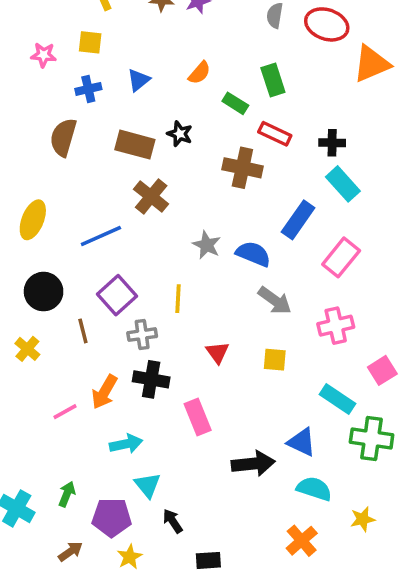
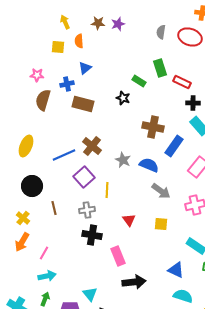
pink star: (44, 55) -> (37, 75), moved
orange semicircle: (199, 73) -> (79, 41), moved, turned 136
blue cross: (88, 89) -> (67, 84), moved
black star: (180, 134) -> (123, 98), moved
red rectangle: (275, 134) -> (182, 82), moved
brown cross: (242, 168) -> (153, 127), moved
brown cross: (151, 197) -> (92, 146), moved
purple square: (117, 295) -> (84, 177), moved
orange arrow: (104, 392) -> (22, 242), moved
pink line: (65, 412) -> (44, 253), turned -32
cyan arrow: (126, 444) -> (47, 276), moved
black arrow: (253, 464) -> (134, 282), moved

